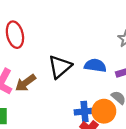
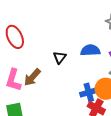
black triangle: (60, 67) -> (60, 57), size x0.6

